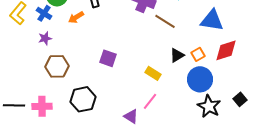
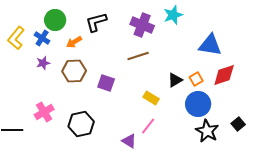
brown line: (165, 21) -> (138, 56), moved, turned -50
brown hexagon: (57, 66) -> (74, 71), moved
pink cross: (42, 106) -> (44, 112), moved, turned -30

